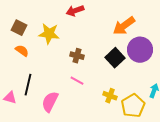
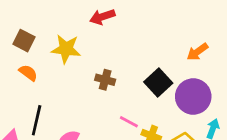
orange arrow: (124, 26) -> (197, 52), moved, size x0.7
purple circle: (140, 50) -> (193, 97), moved
pink line: (77, 81) -> (129, 122), moved

